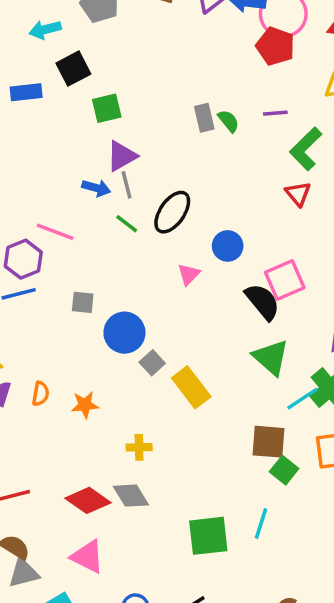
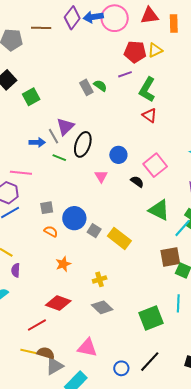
red pentagon: (275, 46) -> (135, 52), moved
purple triangle: (122, 156) -> (65, 127), moved
black semicircle: (262, 302) -> (137, 182), moved, size x0.6
orange semicircle: (41, 394) -> (51, 231), moved, turned -56
red diamond: (88, 500) -> (58, 303), moved

